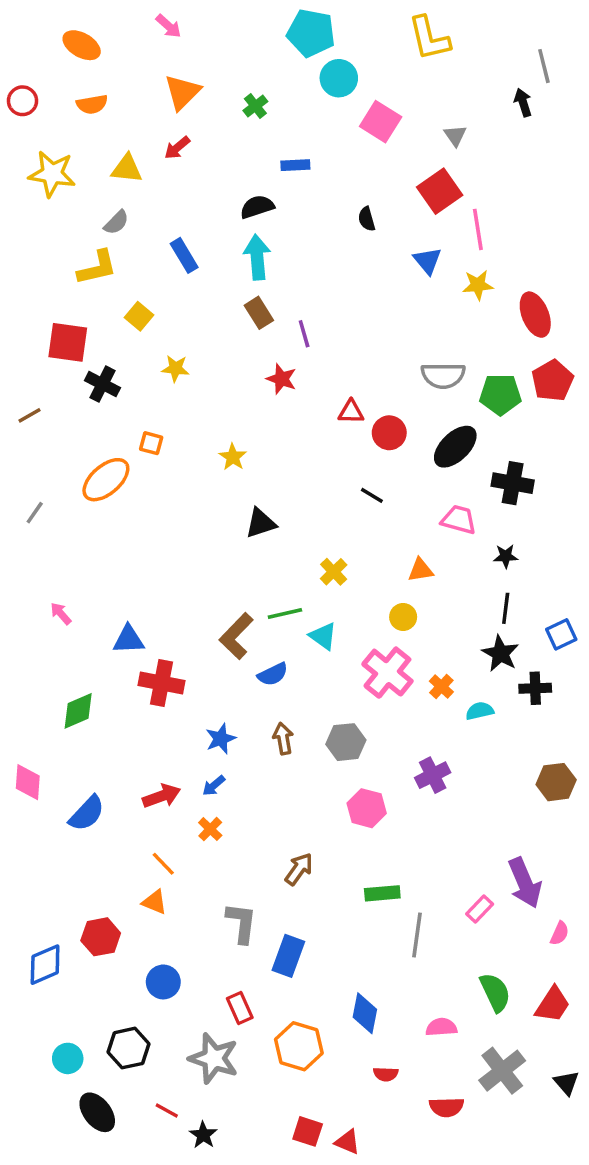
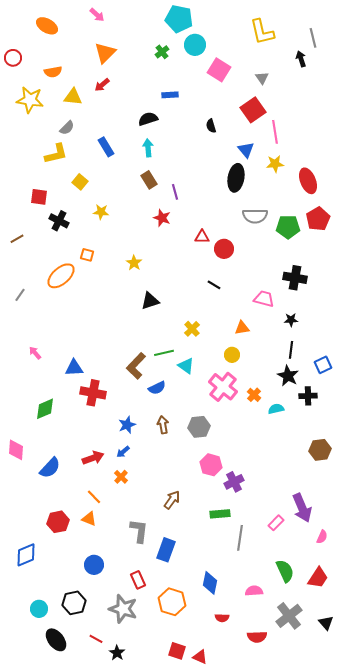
yellow L-shape: (429, 38) -> (262, 32), moved
orange semicircle: (92, 104) -> (53, 72), moved
green cross: (255, 106) -> (162, 52), moved
cyan arrow: (257, 257) -> (148, 148), size x0.7
red square: (68, 342) -> (39, 197), size x0.7
black ellipse: (455, 447) -> (236, 178), moved, turned -36
purple cross: (433, 775) -> (234, 482), moved
red hexagon: (101, 937) -> (58, 522), moved

